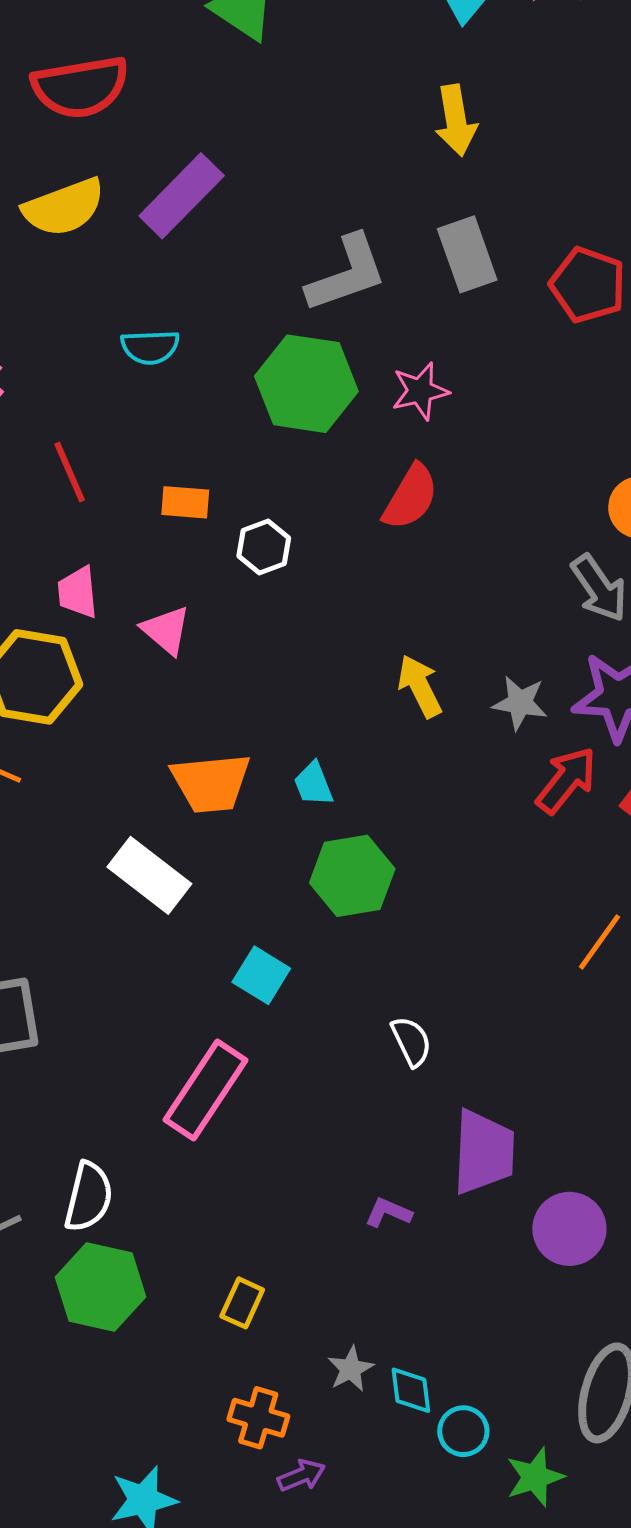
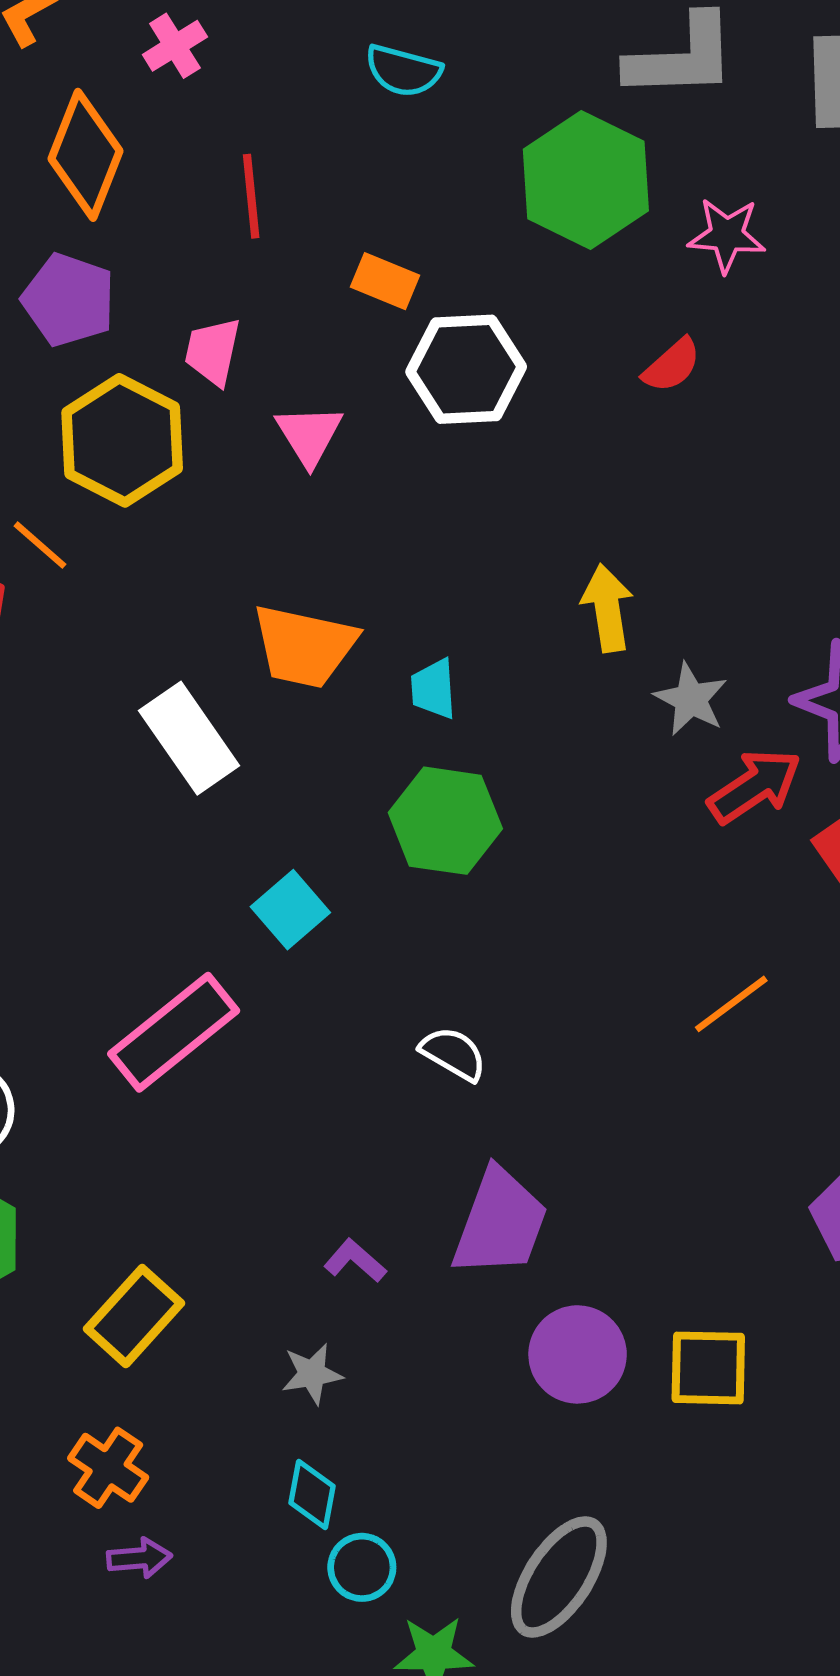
red semicircle: (410, 497) -> (672, 365), size x0.7
white hexagon: (264, 547) -> (466, 369), size x1.6
gray star: (520, 703) -> (691, 699), moved
white semicircle: (411, 1041) -> (453, 1054), turned -52
yellow rectangle: (242, 1303) -> (134, 1316), size x1.5
gray star: (351, 1369) -> (312, 1374), moved

